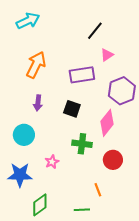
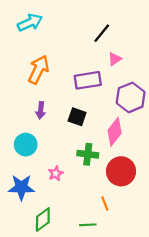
red circle: (113, 160) -> (121, 171), size x1.4

